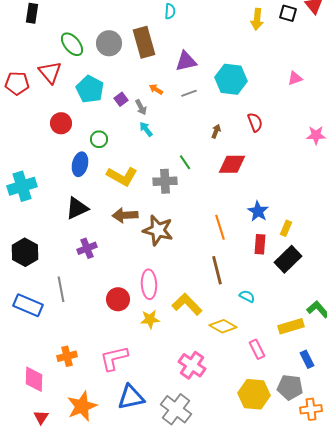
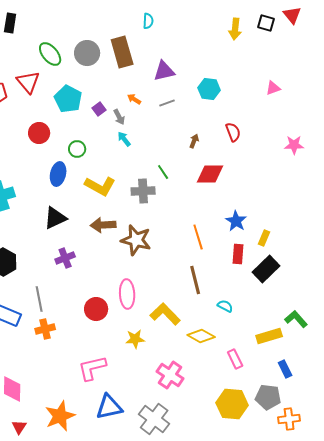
cyan hexagon: (231, 79) -> (209, 89), size x0.7
yellow star: (150, 319) -> (135, 339), moved
orange cross: (67, 356) -> (45, 329), moved

